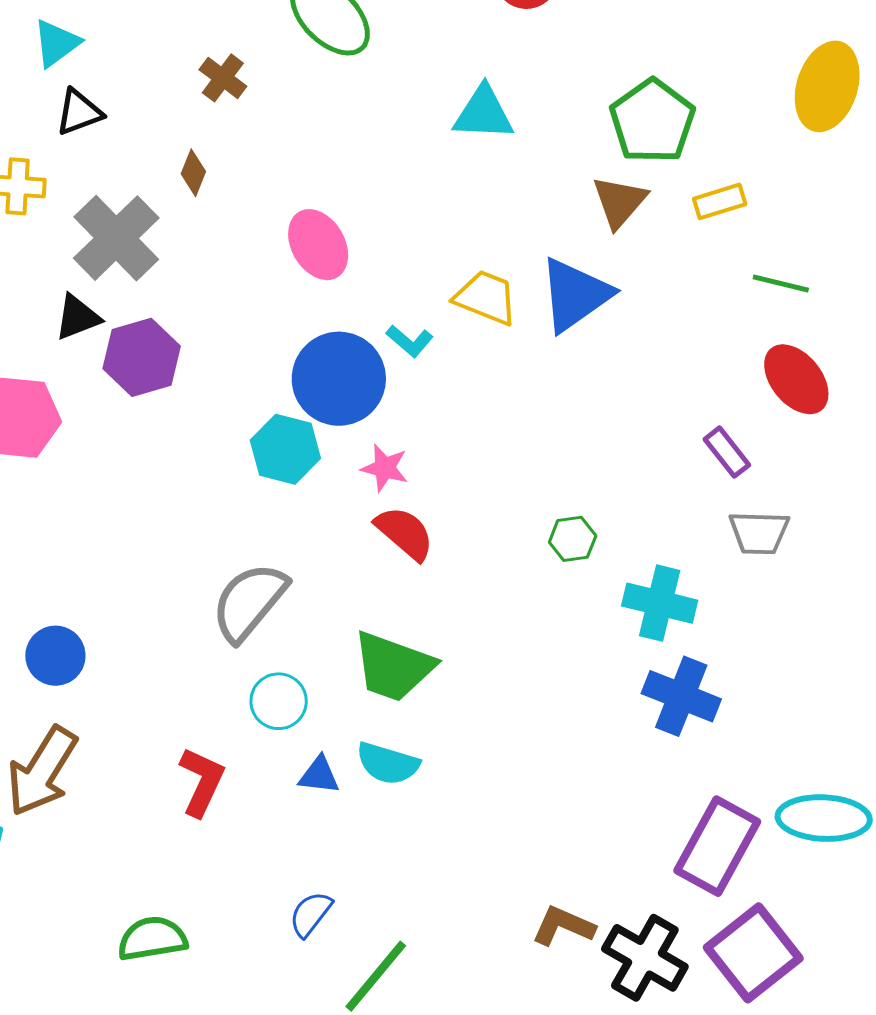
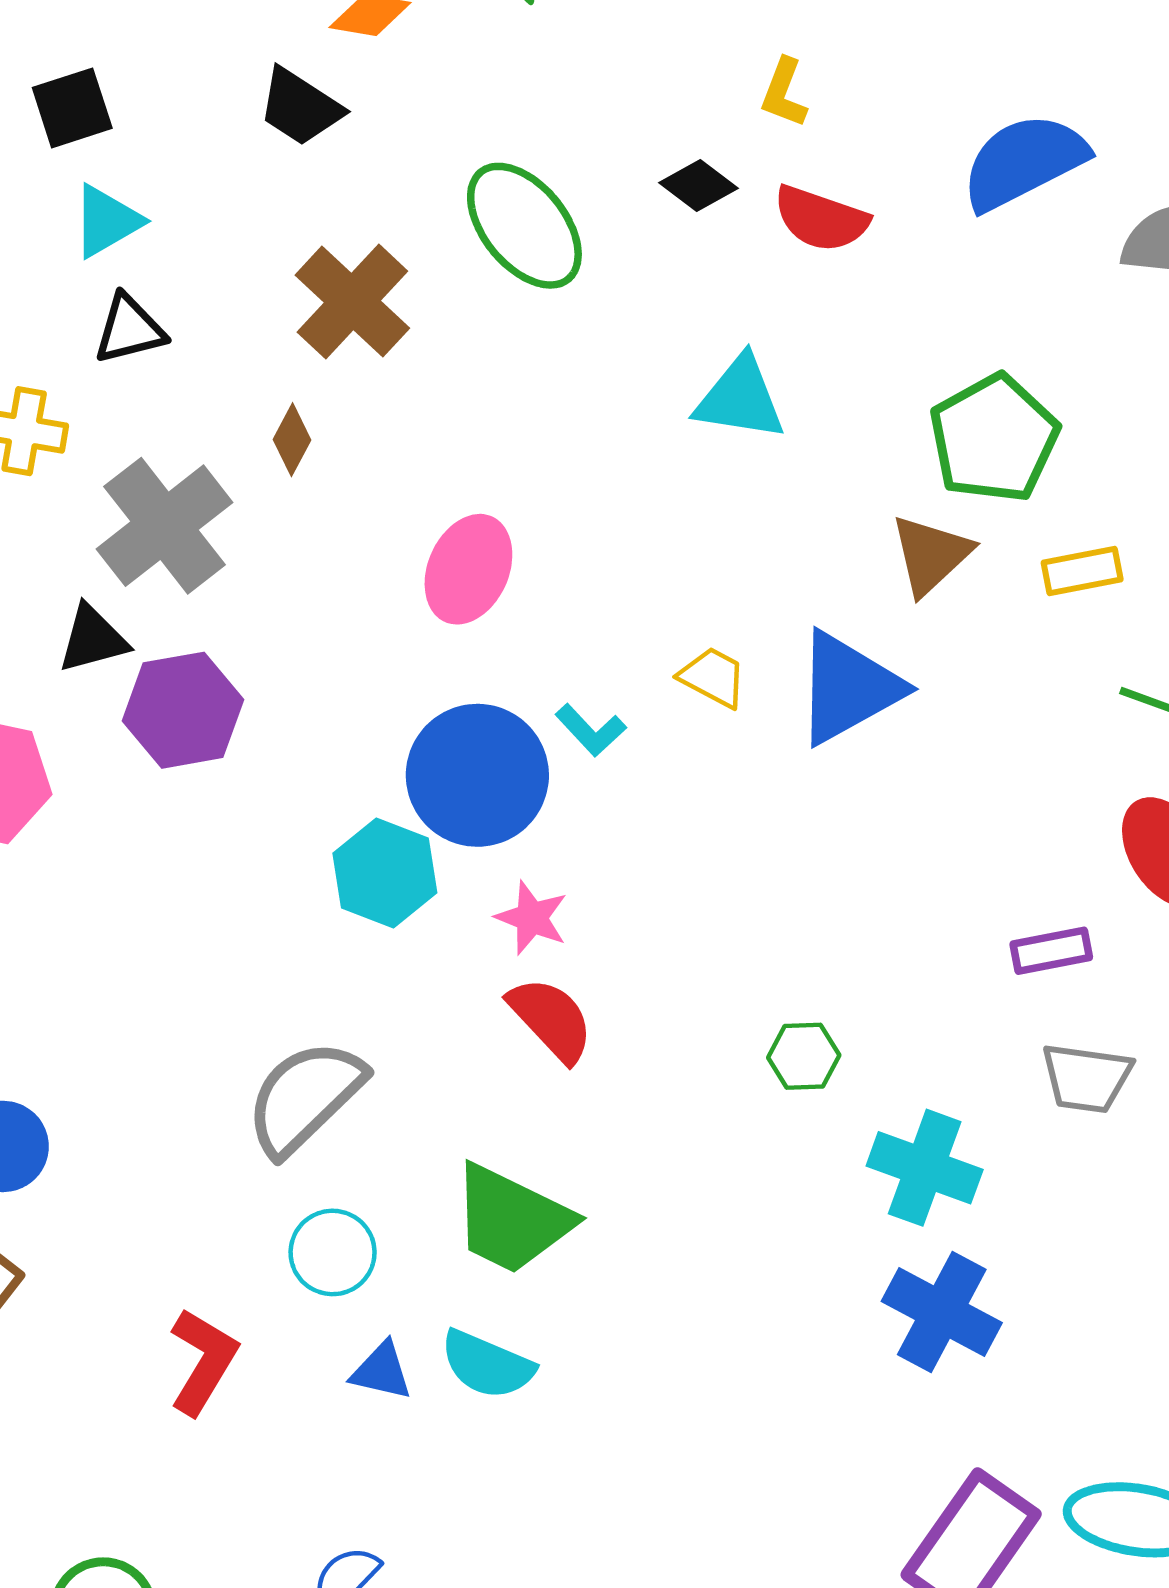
brown cross: (223, 78) -> (352, 302), size x1.6
pink ellipse: (318, 245) -> (468, 569), turned 48
yellow trapezoid: (486, 298) -> (713, 677), size x0.7
purple rectangle: (727, 452) -> (1051, 951), turned -69

